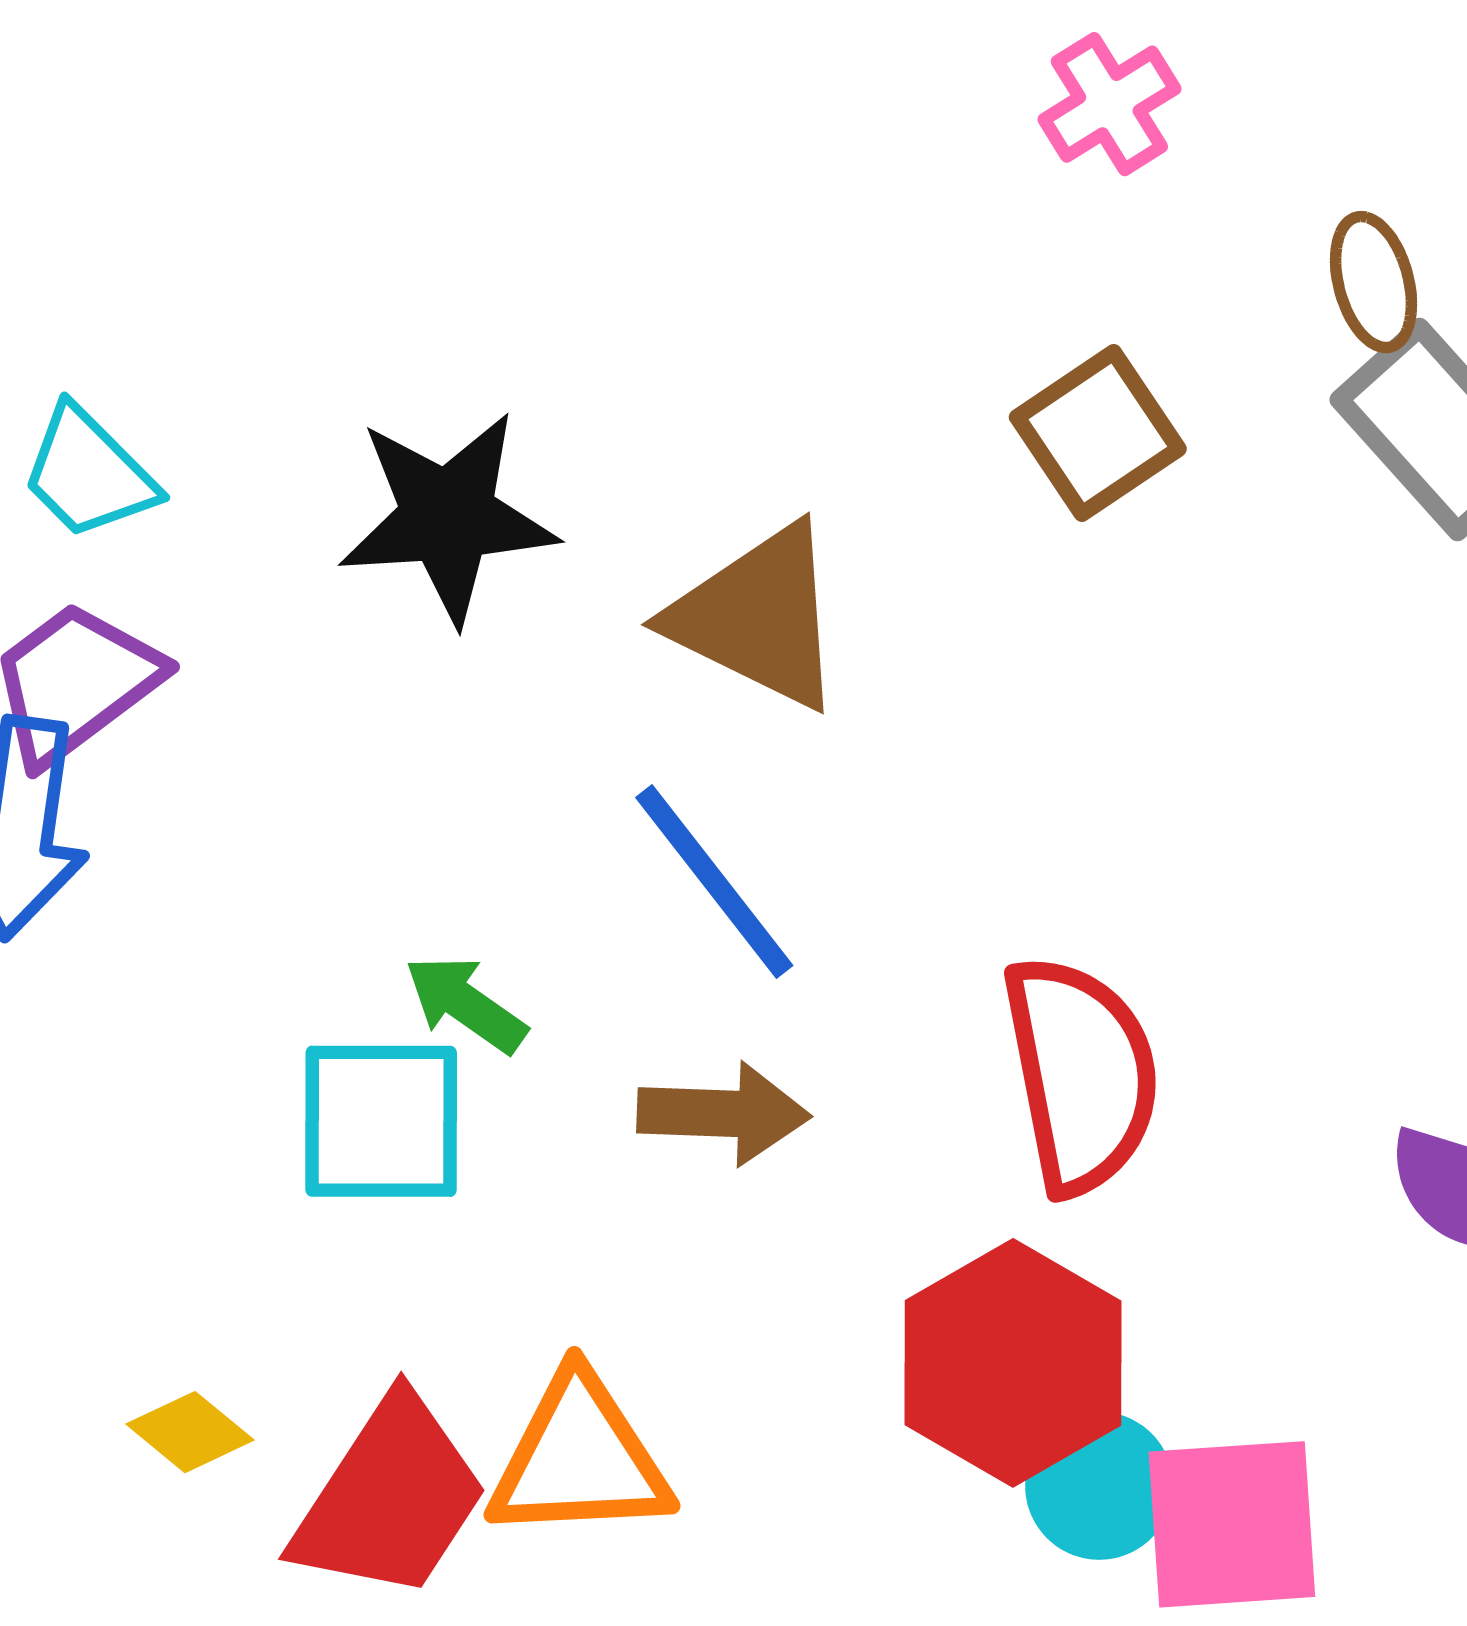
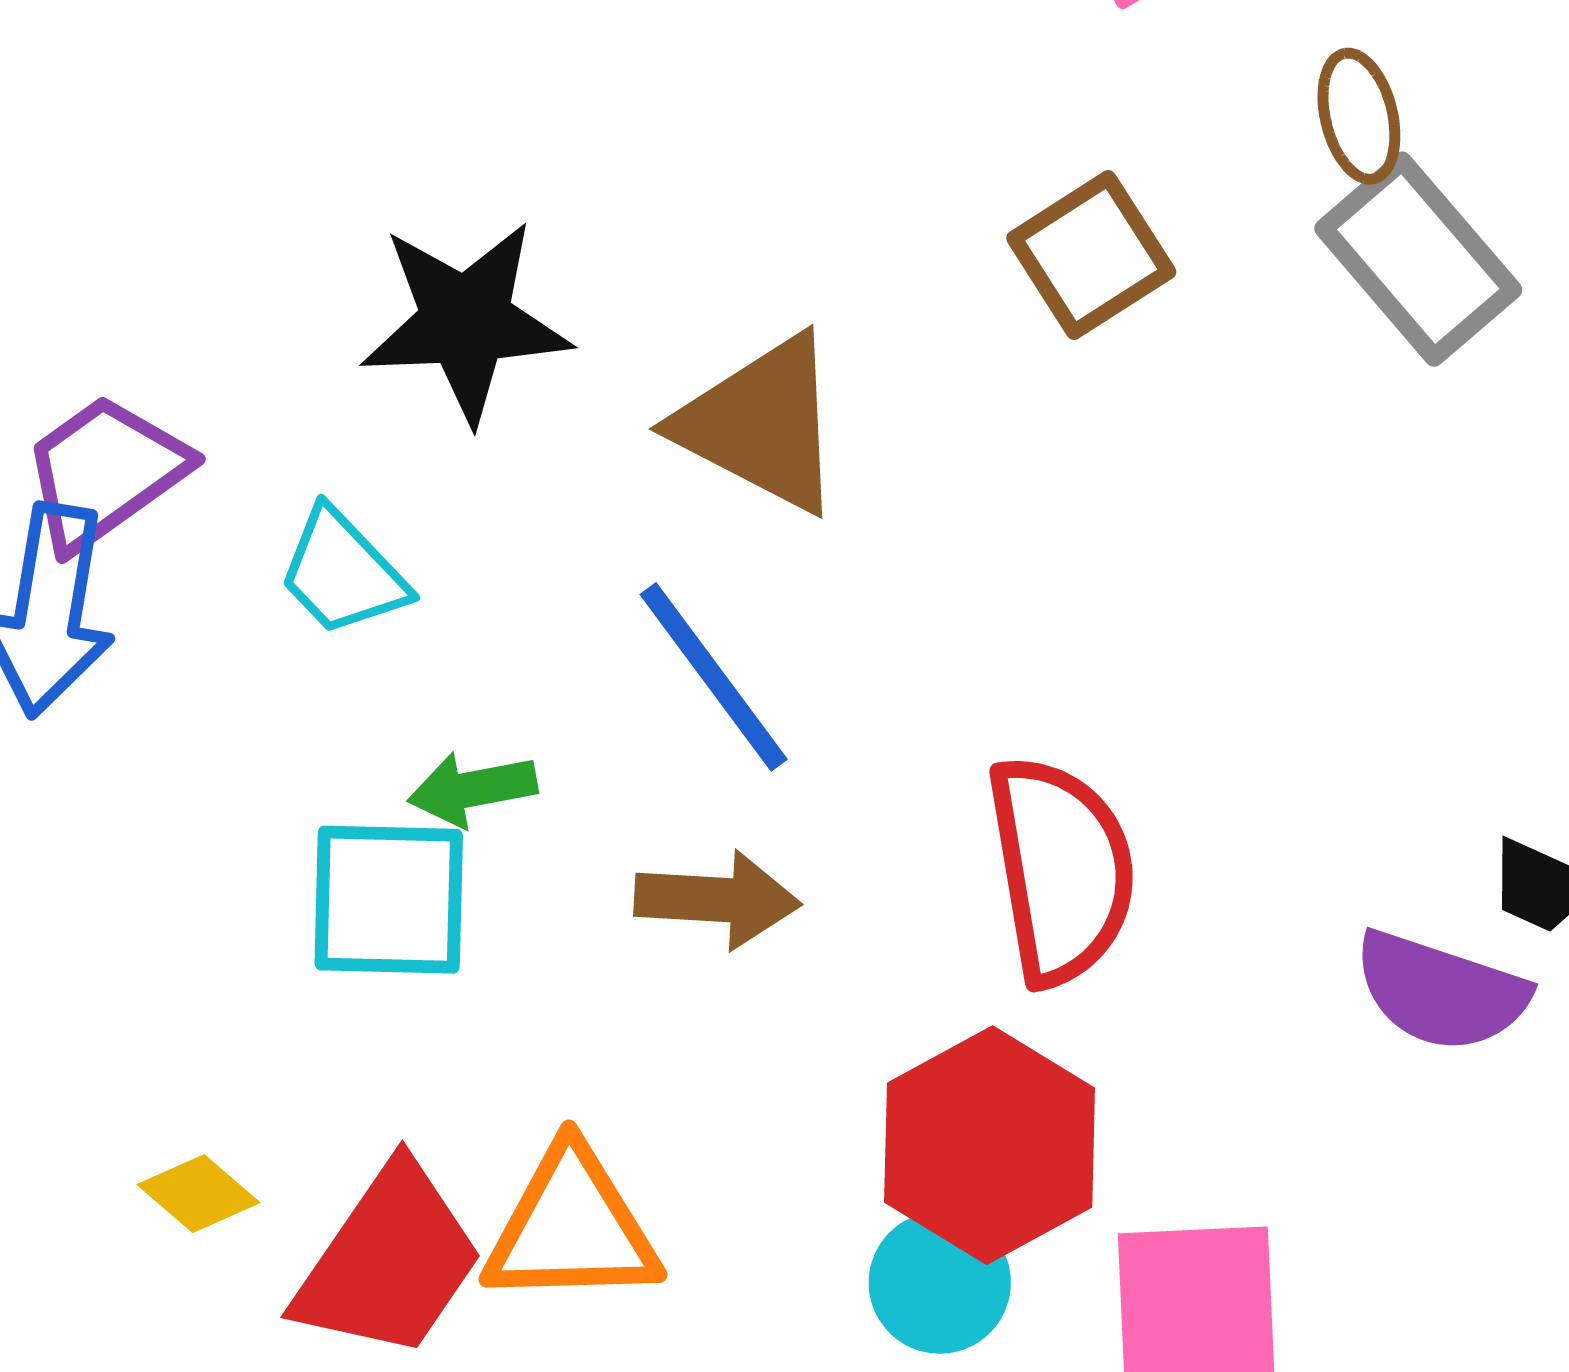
cyan trapezoid: (89, 473) -> (343, 573), moved
green arrow: (466, 1004) -> (472, 789), turned -47
cyan circle: (1099, 1486) -> (940, 1283), moved

